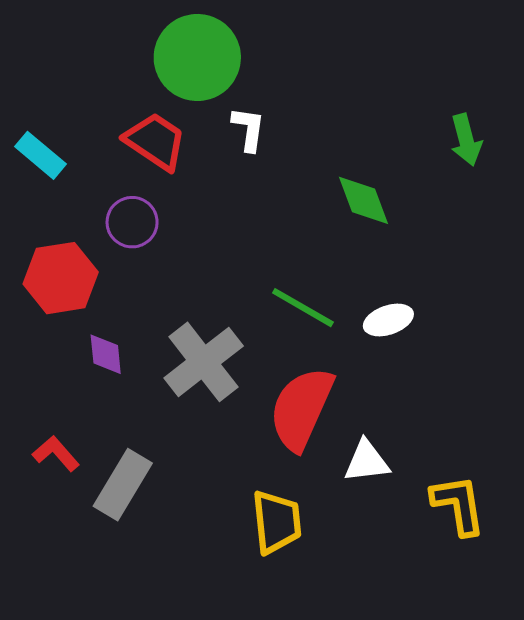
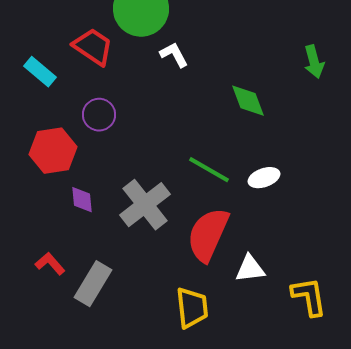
white L-shape: (249, 129) -> (174, 55), turned -36
red trapezoid: (155, 141) -> (93, 47), moved

